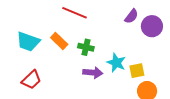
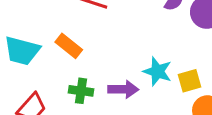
green cross: (86, 47) -> (81, 91), moved

